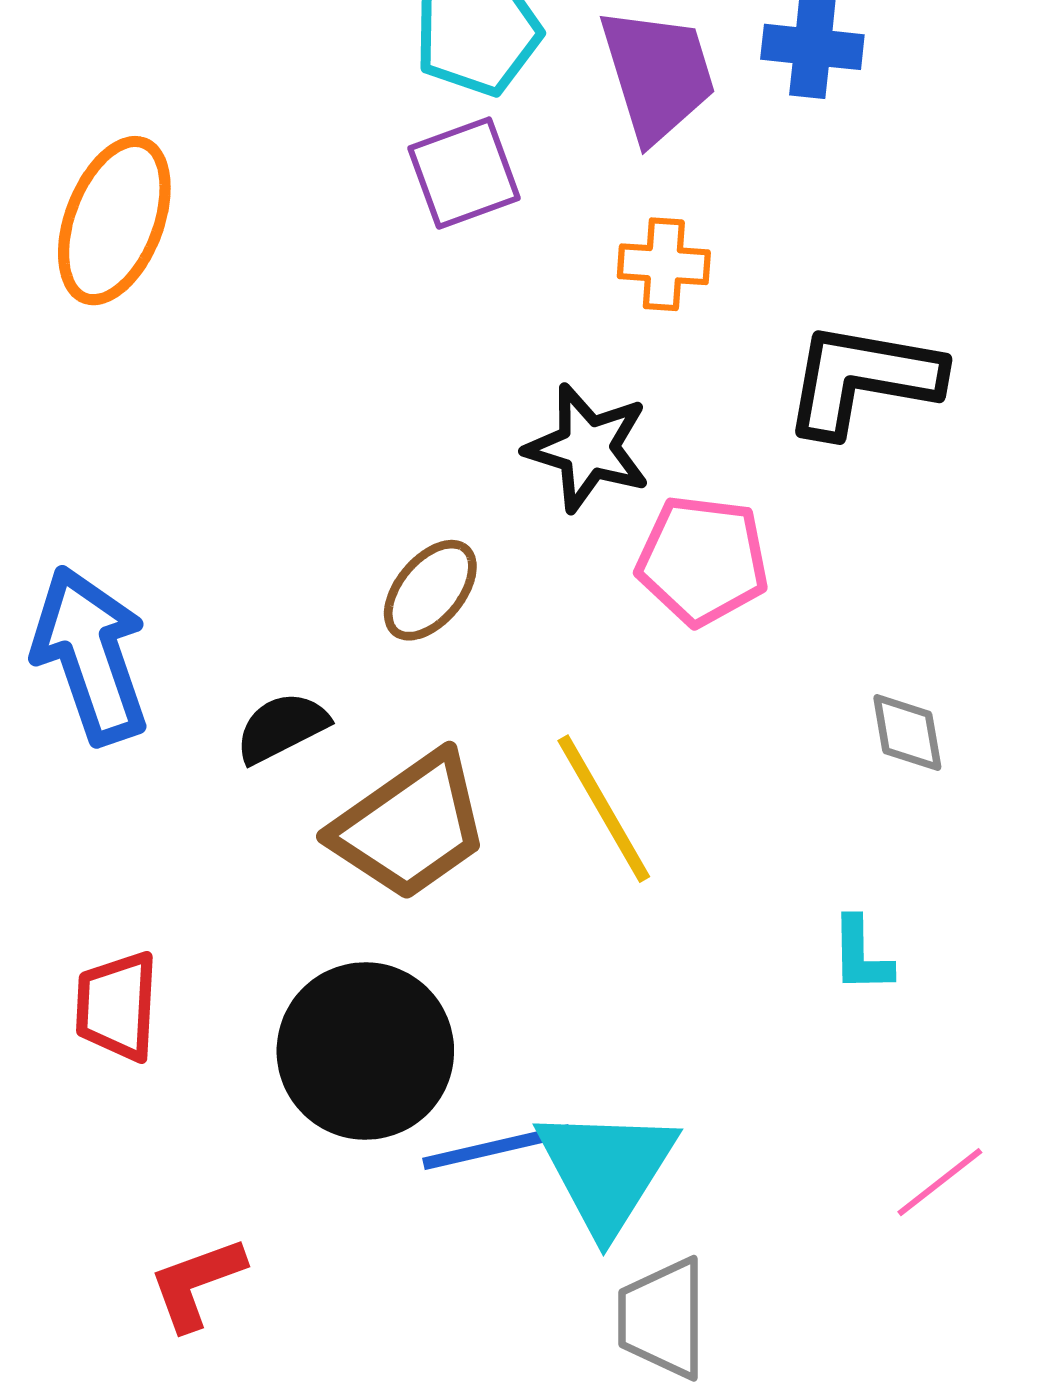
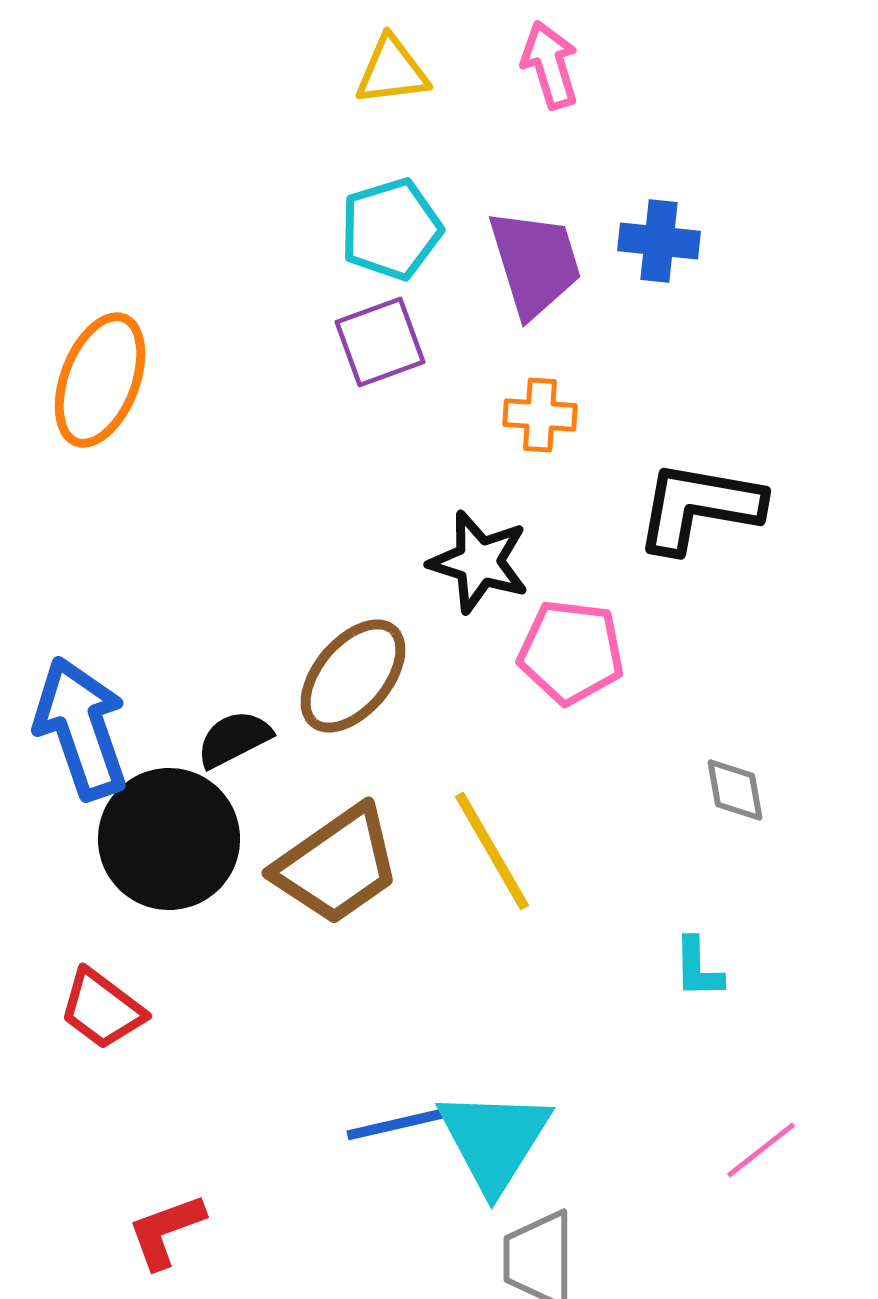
brown ellipse: (430, 590) -> (353, 676), size x1.4
black semicircle: (282, 728) -> (234, 739), moved
red trapezoid: (117, 1006) -> (102, 1009), turned -56
black circle: (365, 1051) -> (169, 839), moved

